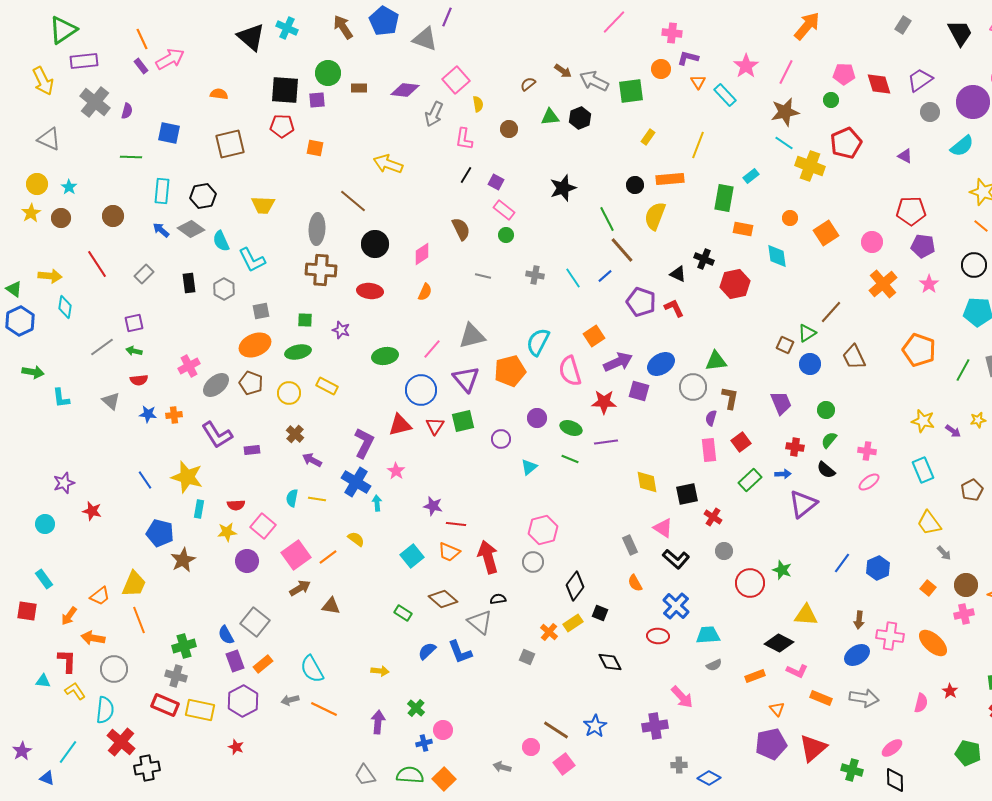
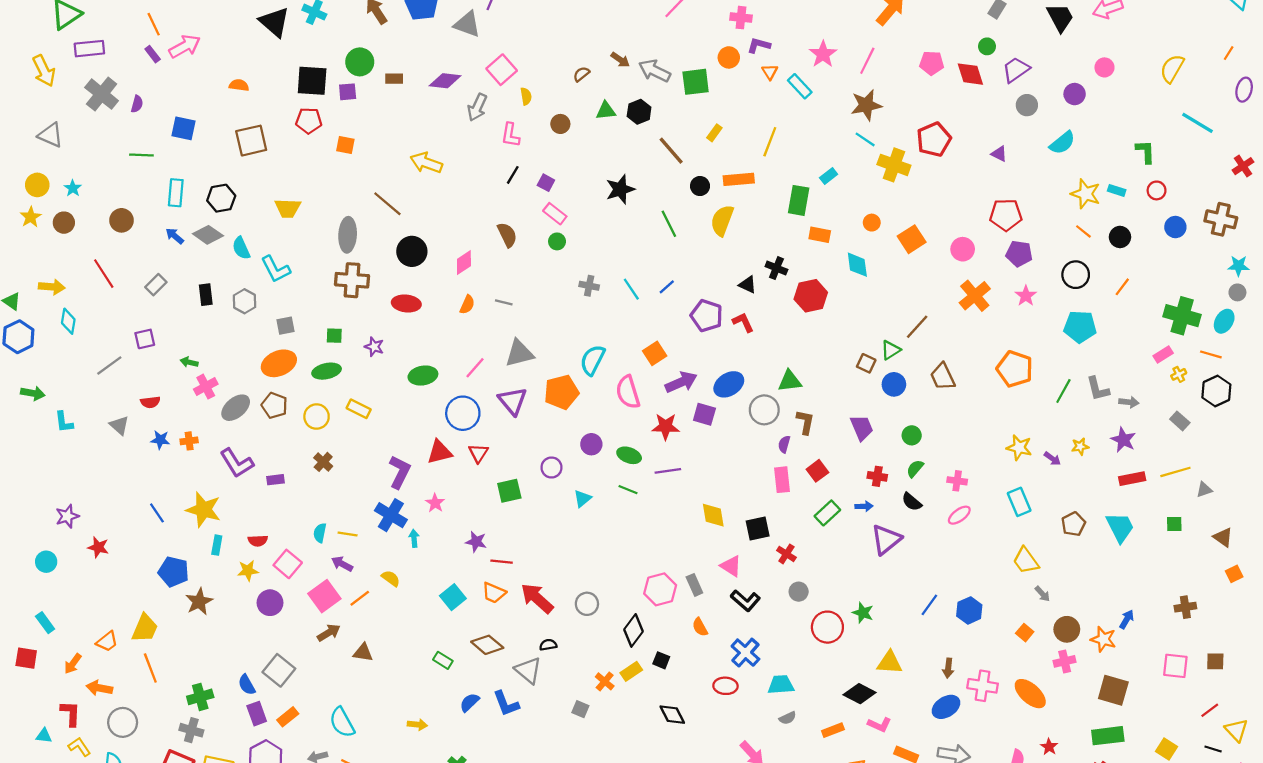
green circle: (831, 100) -> (987, 46), moved
purple circle: (973, 102) -> (1075, 94), size x0.6
brown line: (622, 250) -> (671, 151), moved
gray line: (483, 276) -> (504, 302), moved
green arrow: (134, 351) -> (189, 362), moved
green square: (463, 421) -> (509, 491), moved
purple arrow: (312, 460) -> (342, 564), moved
pink hexagon: (543, 530) -> (660, 589), moved
red arrow: (488, 557) -> (537, 598), turned -32

